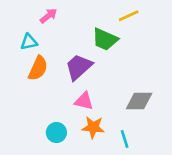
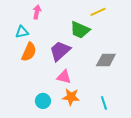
pink arrow: (49, 16) -> (37, 12), turned -40
gray diamond: (139, 101) -> (106, 60), moved
cyan line: (125, 139) -> (104, 103), moved

